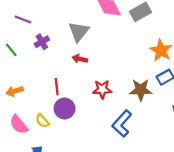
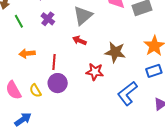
purple cross: (42, 42) -> (48, 19), turned -32
brown star: (141, 90) -> (115, 52), moved
orange arrow: (15, 91) -> (27, 53), moved
blue L-shape: (122, 124) -> (127, 93), moved

